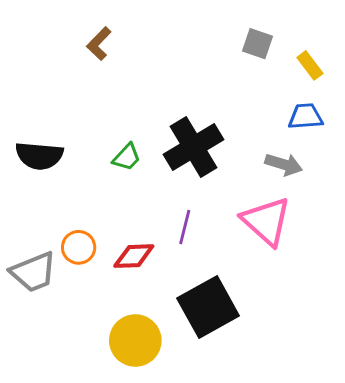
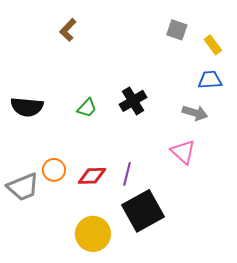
black cross: (194, 147) -> (133, 101), size x0.7
pink triangle: (266, 221) -> (183, 152), size x0.7
purple line: (185, 227) -> (127, 174), moved

